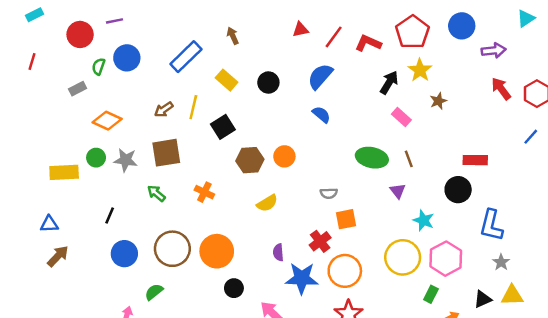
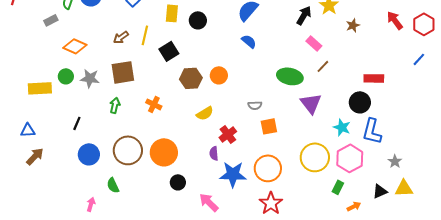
yellow rectangle: (227, 80) -> (172, 13), turned 54
black circle: (268, 82) -> (198, 20), moved
brown star: (438, 101) -> (353, 25), moved
brown line: (409, 159) -> (323, 66), moved, turned 64
purple triangle: (398, 191) -> (311, 103), size x1.6
green arrow: (156, 193) -> (115, 105), turned 63
cyan star: (424, 220) -> (342, 127), moved
blue L-shape: (491, 225) -> (372, 131), moved
red cross: (320, 241) -> (228, 134), moved
green semicircle: (154, 292) -> (113, 185), turned -77

